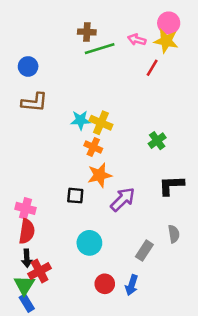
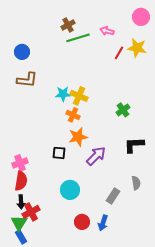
pink circle: (169, 23) -> (141, 17), moved
brown cross: (87, 32) -> (68, 25), turned -32
yellow star: (166, 41) -> (137, 48), moved
pink cross: (25, 208) -> (20, 163), turned -35

